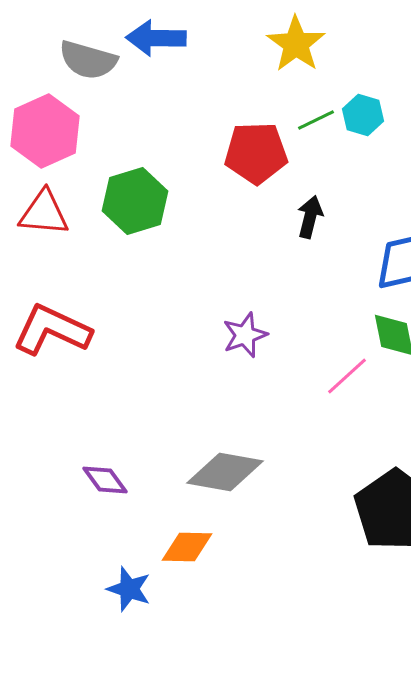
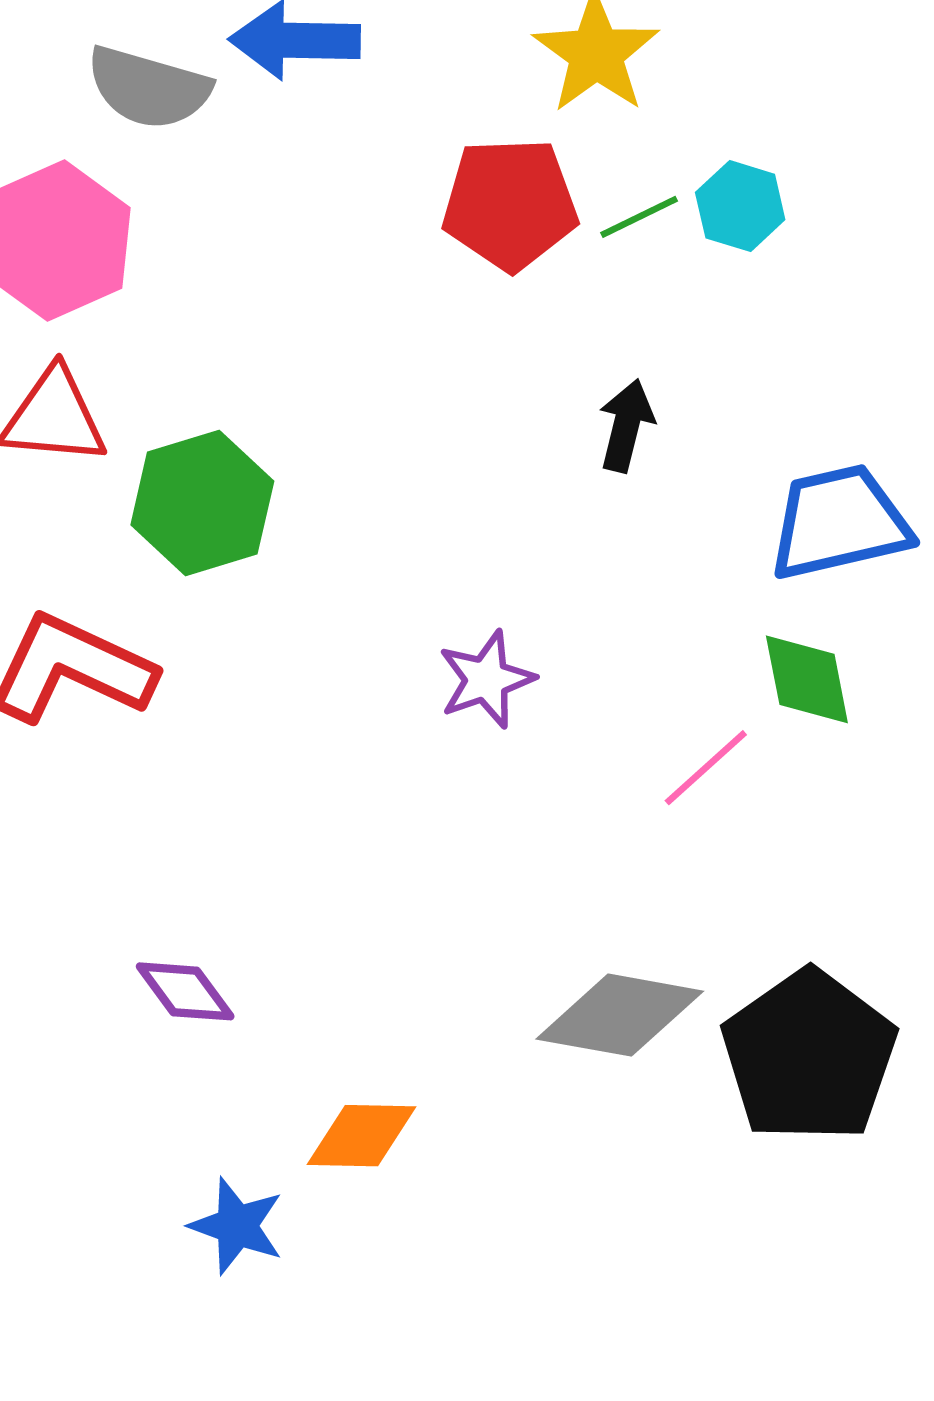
red pentagon: (256, 153) -> (510, 204), moved
green hexagon: (135, 201) -> (202, 503), moved
gray diamond: (225, 472) -> (620, 1015), moved

